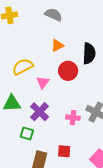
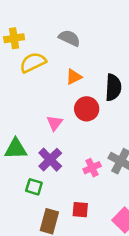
yellow semicircle: (23, 67) -> (33, 62), moved
pink cross: (73, 118) -> (92, 168), turned -32

